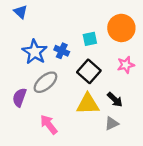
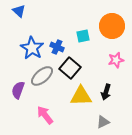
black square: (89, 71) -> (70, 68), moved
black arrow: (115, 100) -> (106, 92), turned 63
gray triangle: (112, 123) -> (103, 122), moved

